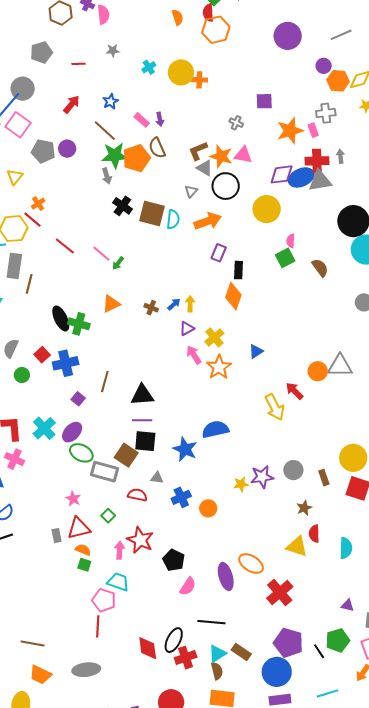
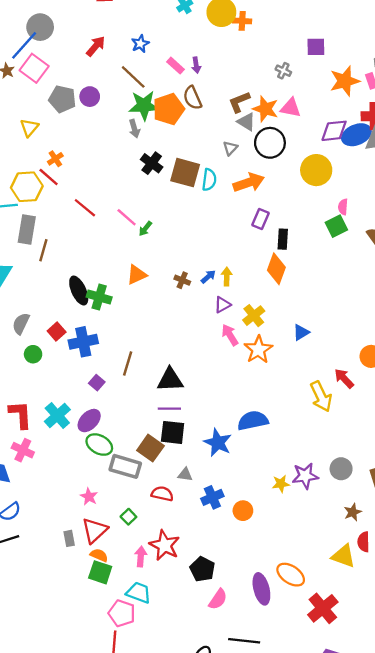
red triangle: (79, 528) -> (95, 530), turned -30
green square: (84, 565) -> (100, 572), size x1.5

